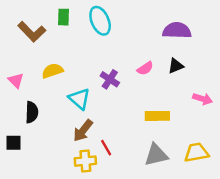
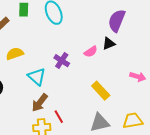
purple semicircle: (177, 31) -> (117, 21), turned -70
black triangle: (176, 66) -> (109, 44), moved
yellow rectangle: (157, 116) -> (101, 91), turned 48

